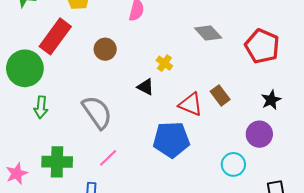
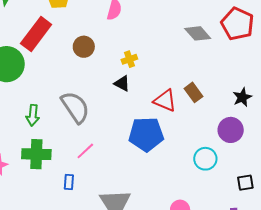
gray diamond: (208, 33) -> (198, 33), moved
red pentagon: (262, 46) -> (237, 24), moved
yellow cross: (164, 63) -> (129, 59), moved, turned 35
green arrow: (41, 107) -> (33, 115), moved

